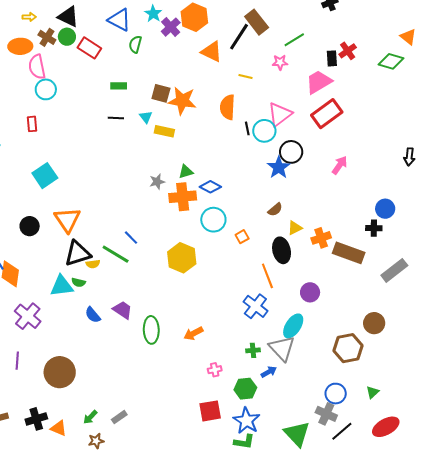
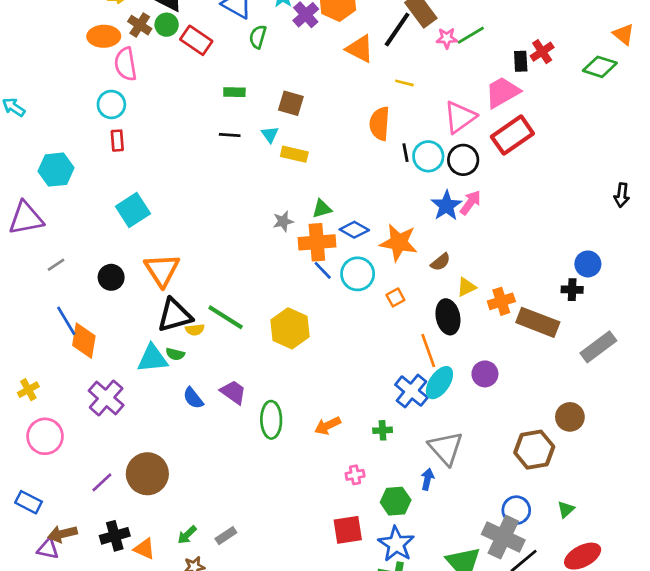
pink star: (280, 62) -> (447, 38), moved
cyan circle: (46, 89) -> (111, 104), moved
orange star: (182, 101) -> (399, 242), moved
pink triangle: (280, 114) -> (460, 117), moved
black circle: (291, 152) -> (463, 160), moved
pink arrow: (340, 165) -> (470, 203), moved
blue line: (131, 238) -> (323, 270), moved
yellow hexagon: (182, 258) -> (290, 328), moved
cyan ellipse: (293, 326) -> (439, 383), moved
green cross: (253, 350) -> (383, 430), moved
purple line: (17, 361) -> (102, 482), moved, turned 42
blue arrow: (269, 372) -> (427, 479), turned -49
gray cross: (326, 414) -> (503, 537), size x1.4

